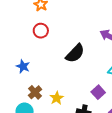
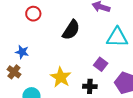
brown cross: (35, 92) -> (14, 72), moved
yellow star: (57, 98) -> (61, 77), size x1.5

